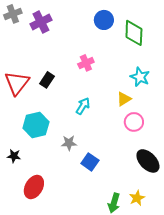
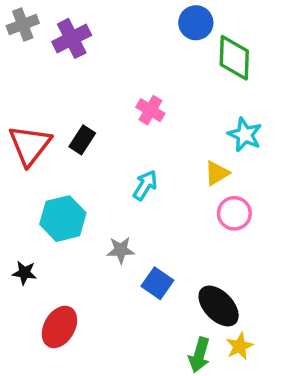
blue circle: (104, 20) -> (196, 23), moved
pink cross: (86, 63) -> (150, 110), turned -35
black ellipse: (148, 161) -> (219, 306), moved

